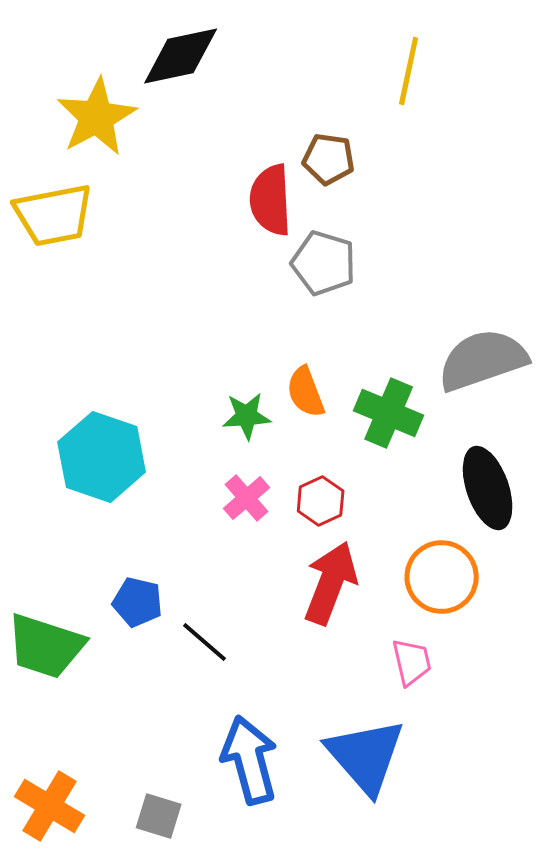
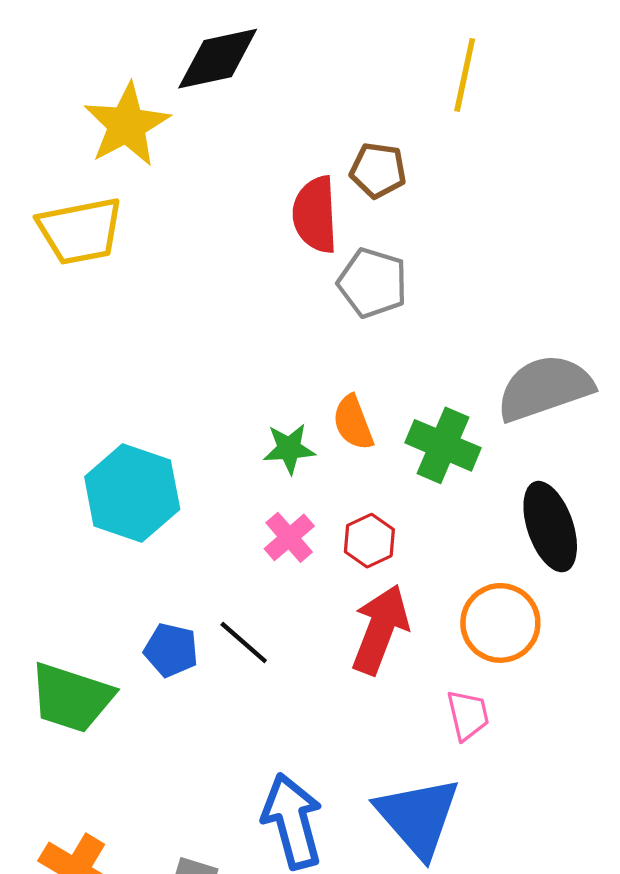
black line: (205, 642) -> (244, 642), moved

